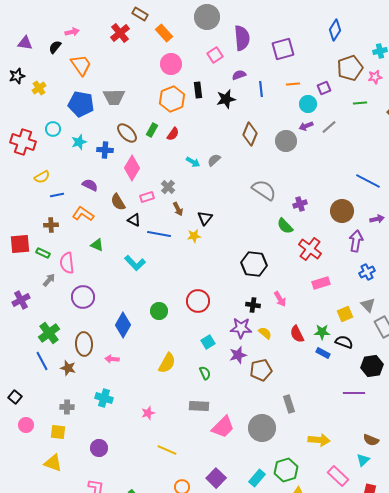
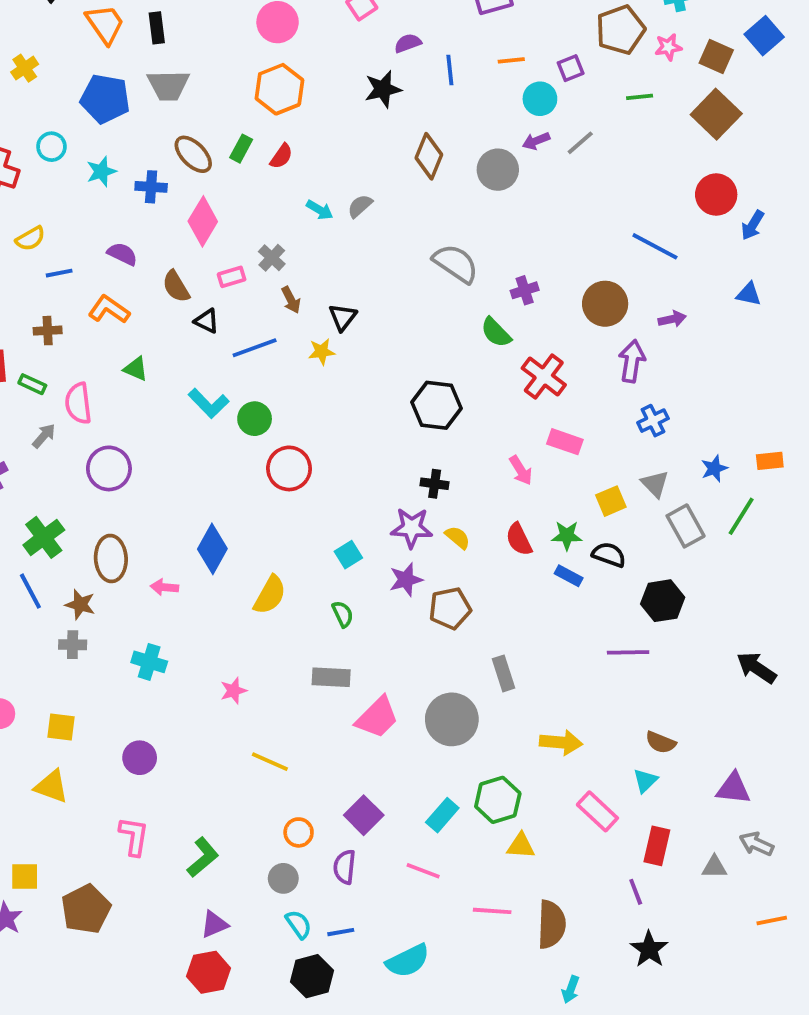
black rectangle: (198, 90) -> (157, 28), moved
blue line: (159, 234) -> (255, 348), turned -30
pink rectangle: (321, 283) -> (565, 442), turned 36
pink arrow: (280, 299) -> (521, 470), moved
red circle: (198, 301) -> (289, 468), moved
green circle: (159, 311) -> (255, 419), moved
blue diamond: (123, 325) -> (212, 549), moved
gray cross: (67, 407) -> (73, 645), moved

